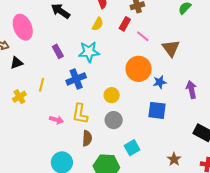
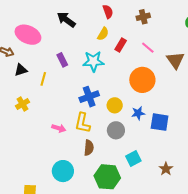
red rectangle: (125, 24) -> (121, 45), moved
pink ellipse: (23, 27) -> (28, 35), turned -45
blue cross: (76, 79) -> (89, 97), moved
blue star: (160, 82) -> (138, 113), moved
yellow line: (42, 85) -> (43, 79), moved
brown star: (174, 159) -> (166, 169), moved

